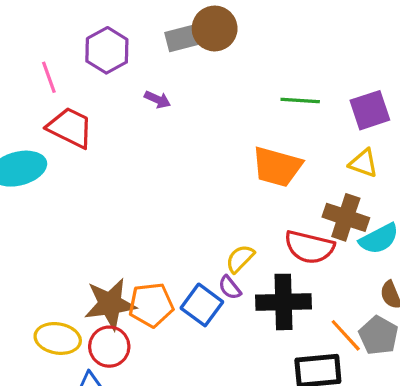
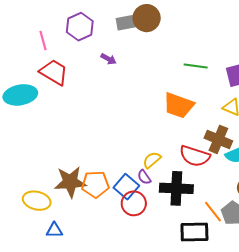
red circle: (109, 347) -> (134, 203), moved

